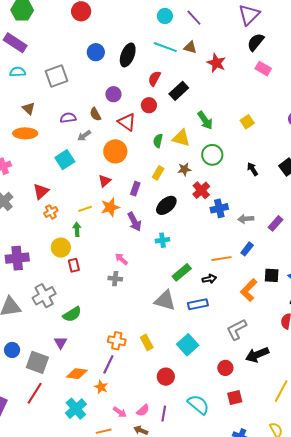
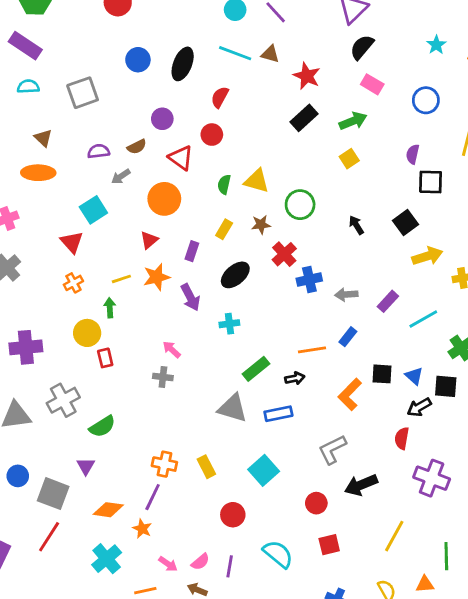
black rectangle: (179, 91) -> (304, 118), moved
brown semicircle: (95, 114) -> (137, 147), turned -88
green arrow: (205, 120) -> (353, 121), moved, turned -78
red triangle: (41, 191) -> (72, 242), moved, turned -30

